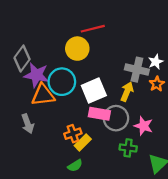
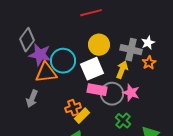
yellow circle: (77, 49) -> (99, 45), moved
gray arrow: (28, 124) -> (32, 99), turned 42
pink star: (144, 126) -> (131, 93), moved
green cross: (128, 148) -> (123, 121), turned 35

